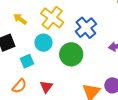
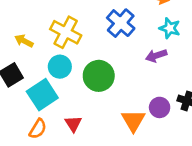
blue cross: (86, 28) -> (121, 23), moved
cyan square: (27, 61) -> (42, 95), size x1.6

